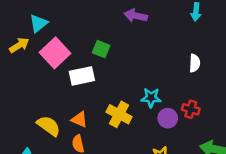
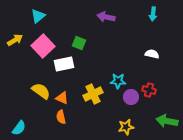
cyan triangle: (38, 23) -> (38, 16), moved
white semicircle: (195, 63) -> (152, 54), turned -80
yellow cross: (119, 114) -> (93, 94), turned 36
yellow semicircle: (49, 126) -> (41, 91), moved

